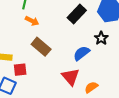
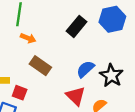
black star: (101, 38) -> (111, 75), moved, size x1.5
red square: (20, 70) -> (20, 93), turned 32

